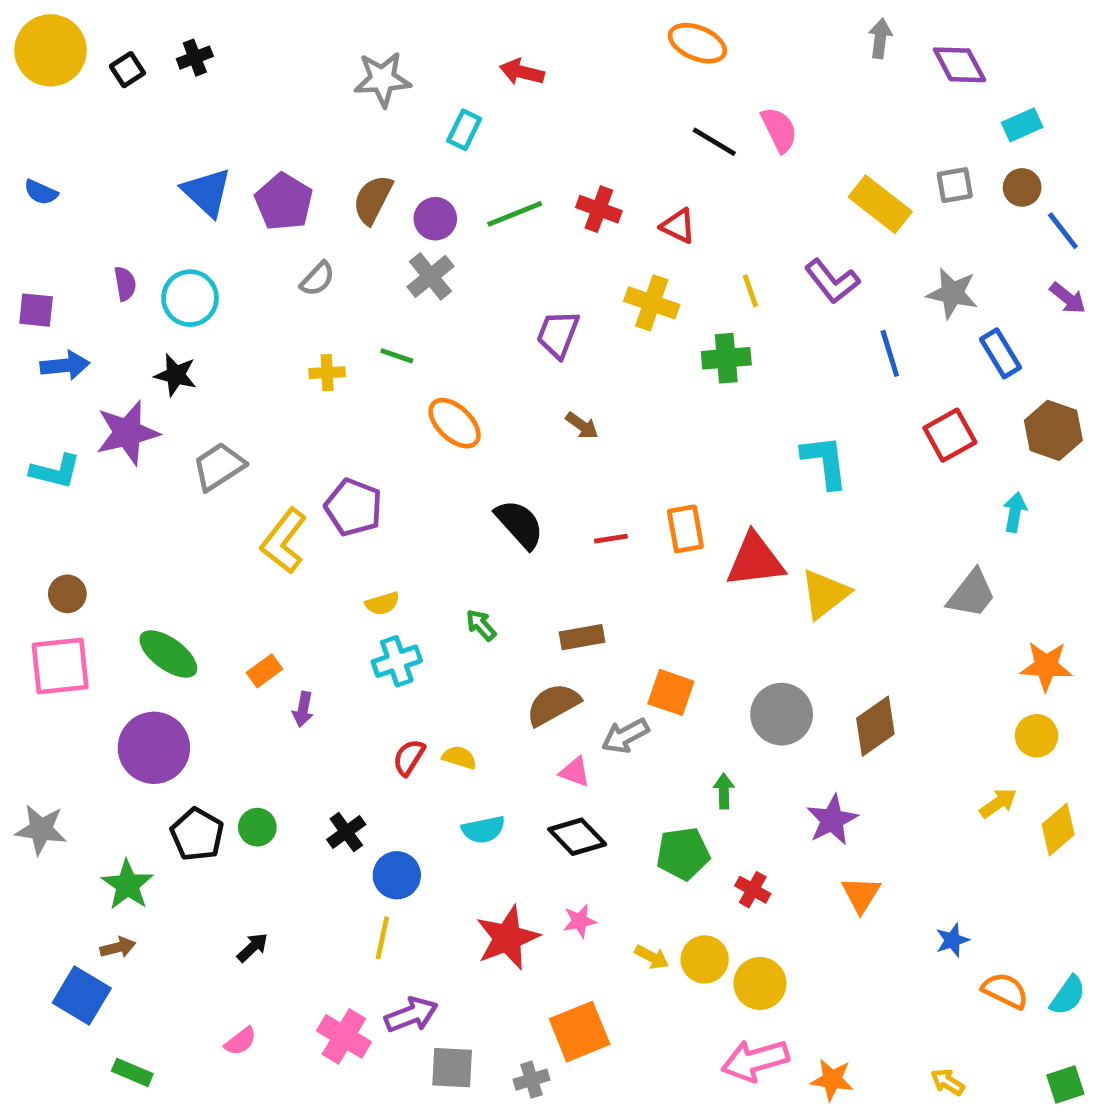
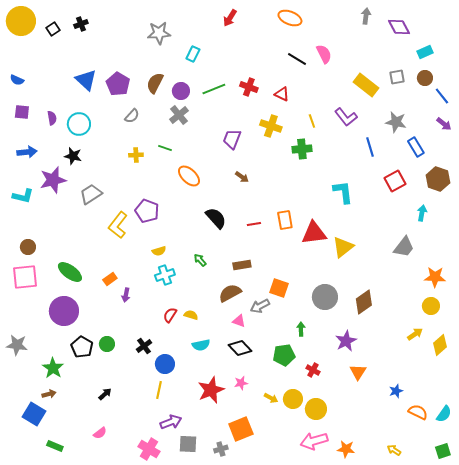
red arrow: (522, 72) -> (230, 18), moved, turned -72
purple square: (36, 310) -> (22, 112), moved
pink cross: (344, 1036) -> (149, 449), moved

